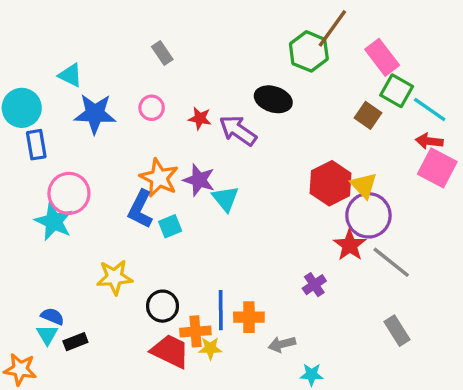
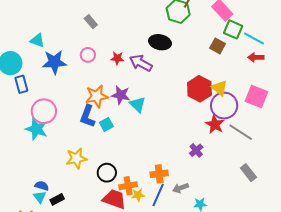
pink square: (437, 168) -> (256, 97), moved
orange star: (159, 178) -> (97, 96), turned -30
blue line: (221, 310) -> (158, 195), moved, turned 30

